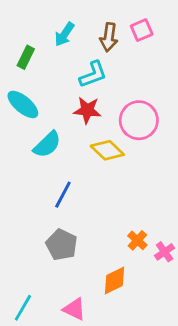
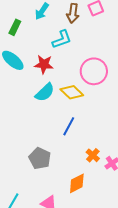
red star: (87, 110) -> (44, 64), moved
cyan semicircle: (47, 145) -> (45, 92), moved
blue line: (63, 195) -> (69, 126), moved

